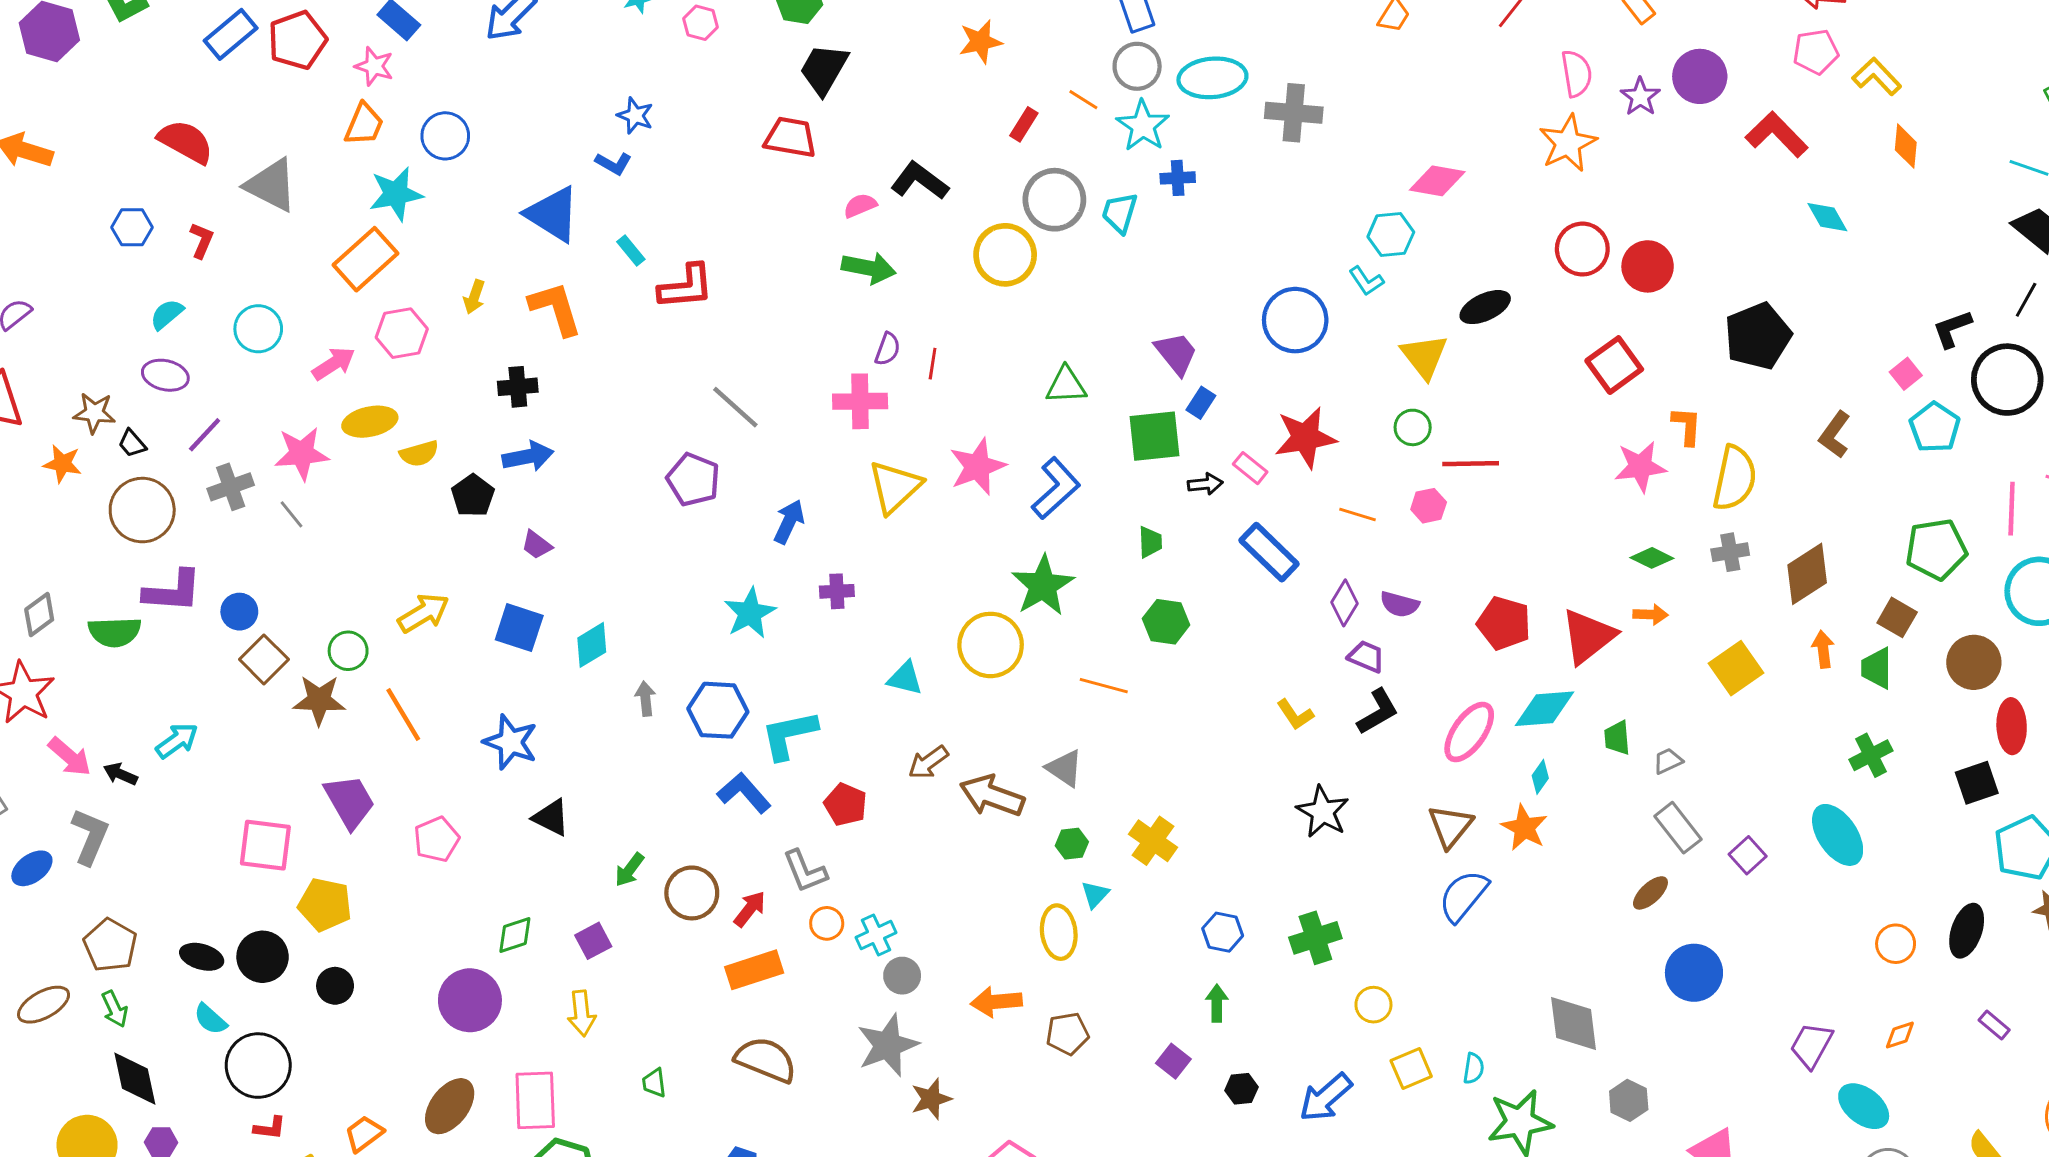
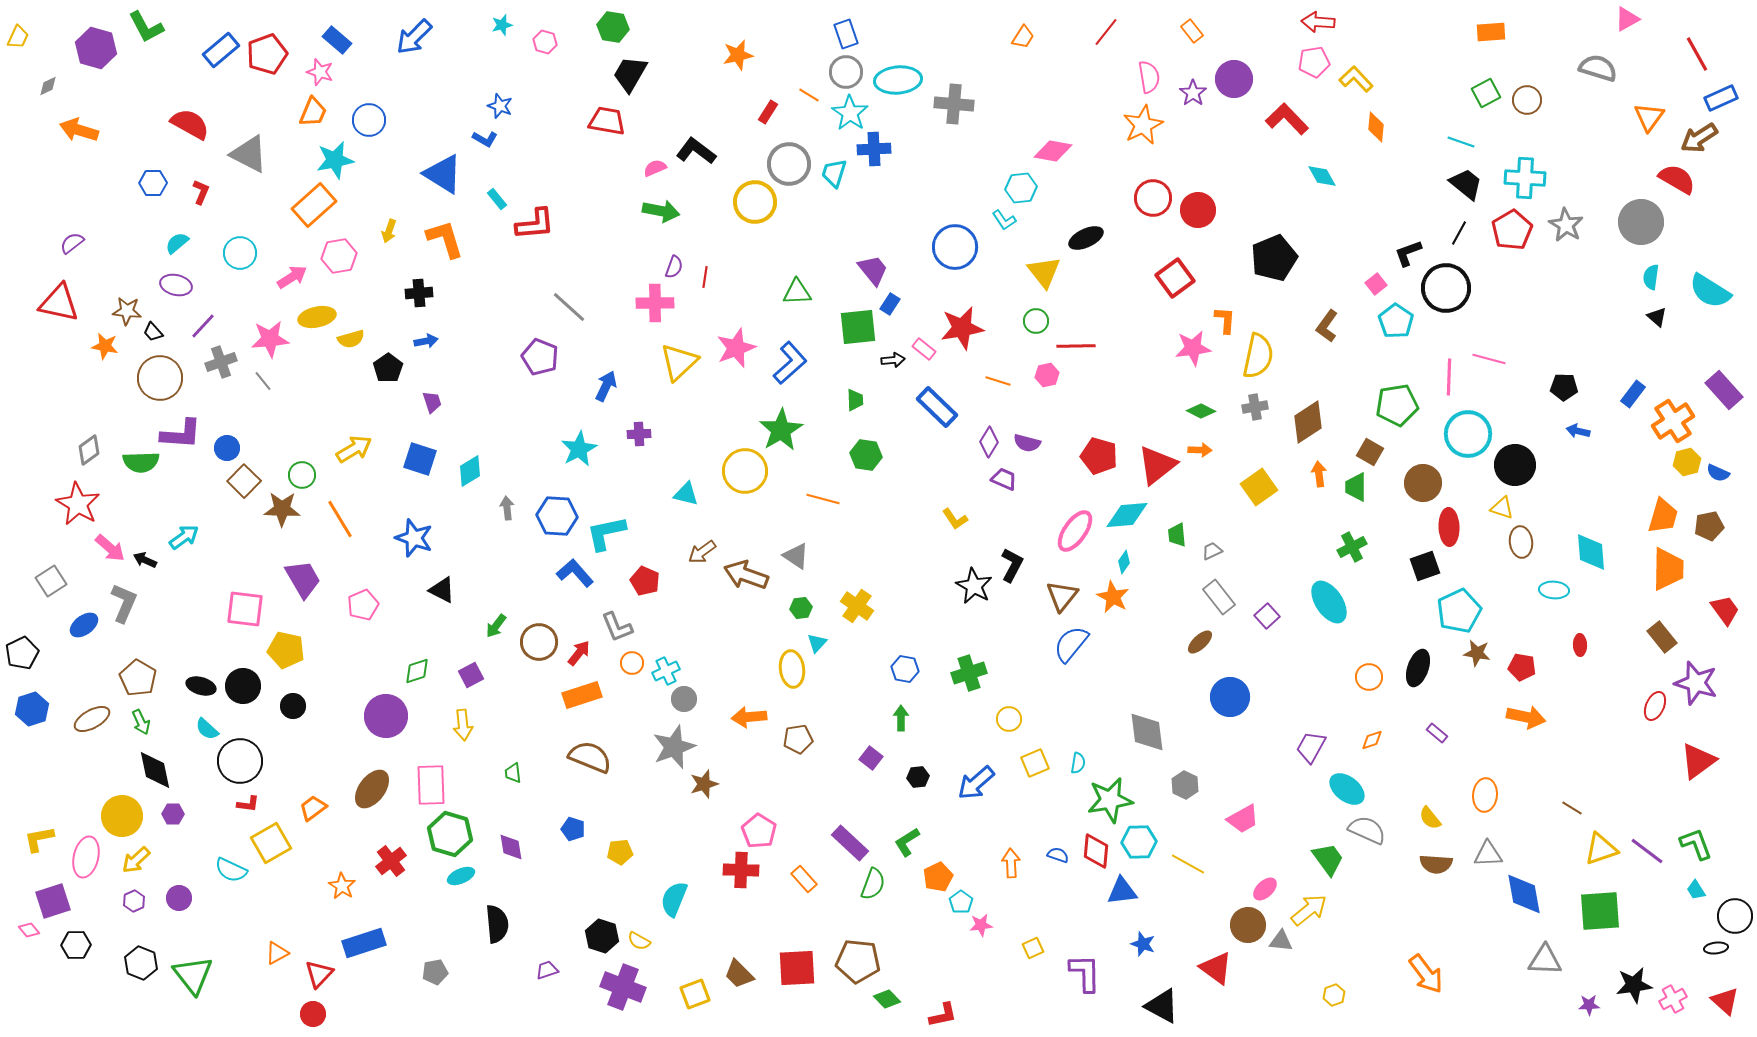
blue cross: (1178, 178) -> (874, 149), size x1.4
blue arrow: (528, 456) -> (426, 341), size x0.7
purple trapezoid: (537, 545) -> (432, 402), turned -145
black L-shape: (1378, 712) -> (1012, 565), moved, turned -32

